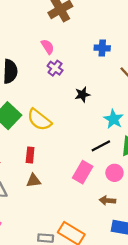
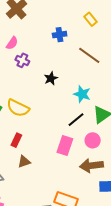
pink semicircle: (48, 47) -> (12, 43), turned 80
red rectangle: (30, 155) -> (16, 140), turned 32
brown arrow: (107, 200) -> (91, 166), size x1.6

